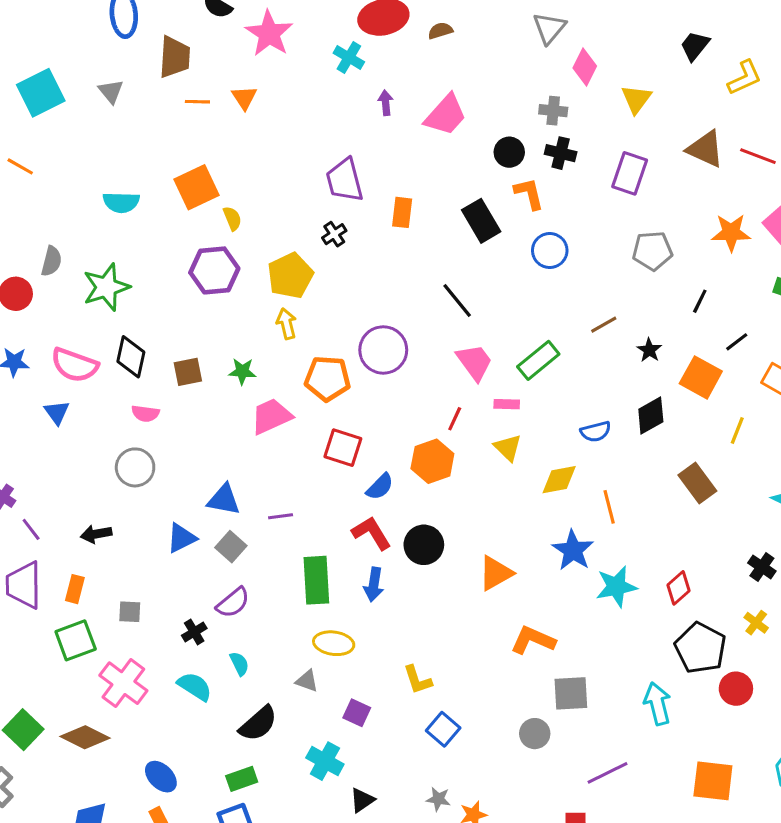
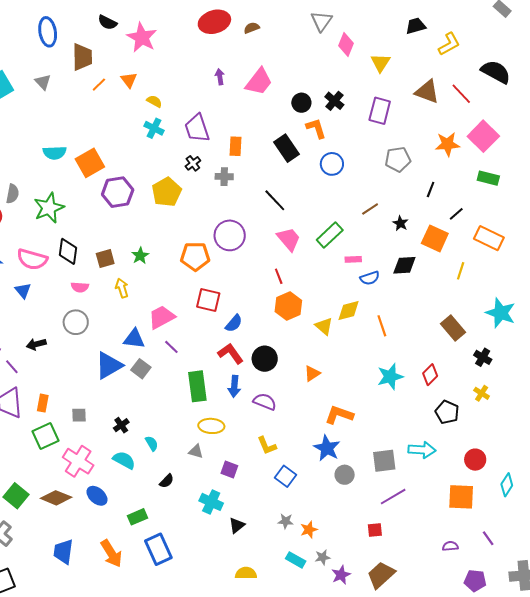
black trapezoid: (695, 46) -> (416, 26), turned 40
cyan cross: (349, 57) -> (154, 128), moved
orange line: (197, 102) -> (99, 85), turned -42
gray cross: (553, 111) -> (224, 177), moved
black cross: (561, 153) -> (334, 101), turned 30
red line: (758, 156) -> (461, 94), turned 30
orange square: (196, 187) -> (90, 163), moved
yellow semicircle: (232, 218) -> (154, 101), moved, turned -35
yellow arrow: (287, 324) -> (122, 288), moved
green star: (242, 371) -> (140, 256), turned -30
pink rectangle: (507, 404) -> (353, 259), moved
pink trapezoid: (271, 416) -> (162, 317), moved
black diamond: (651, 416) -> (404, 265), turned 30
red line: (455, 419) -> (279, 276), turned -42
yellow triangle: (508, 448) -> (324, 326), moved
orange hexagon: (432, 461) -> (288, 306), moved
brown rectangle: (697, 483) -> (453, 328), moved
purple line: (281, 516) -> (171, 347), turned 56
black arrow: (96, 534) -> (36, 344), moved
blue triangle: (182, 538) -> (109, 365), size x1.4
blue star: (573, 550) -> (327, 448), moved
orange triangle: (496, 573) -> (312, 373), size x0.7
purple semicircle: (233, 603) -> (265, 402), moved, turned -115
black pentagon: (701, 648) -> (447, 412), size x0.7
red circle: (736, 689) -> (475, 460), moved
gray square: (571, 693) -> (384, 461), moved
cyan arrow: (657, 704) -> (422, 450), turned 112
black semicircle: (258, 724) -> (167, 481), size x0.6
blue ellipse: (161, 777) -> (97, 496), moved
green rectangle: (242, 779) -> (138, 517), moved

